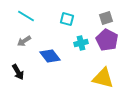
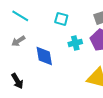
blue diamond: (50, 56) -> (44, 56), turned 30
black arrow: (18, 72) -> (17, 81), moved

